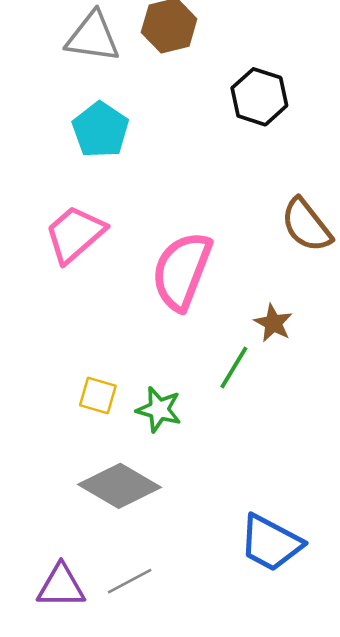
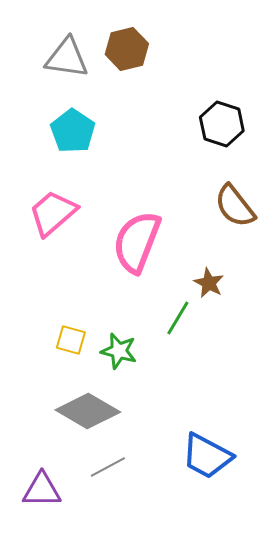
black hexagon: (259, 97) -> (222, 124), moved
gray line: (130, 581) -> (108, 467), moved

